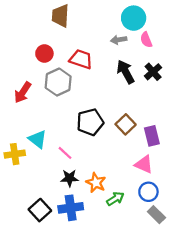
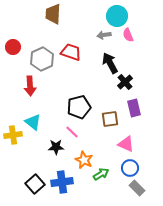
red circle: (44, 53) -> (13, 47), moved
black cross: (153, 72) -> (125, 82), moved
gray hexagon: (58, 82) -> (42, 59), moved
red arrow: (23, 92) -> (30, 86), moved, turned -36
brown square: (126, 124) -> (110, 119), moved, turned 36
purple rectangle: (152, 136) -> (134, 108), moved
pink line: (65, 153) -> (72, 132), moved
black star: (70, 178) -> (56, 147), moved

